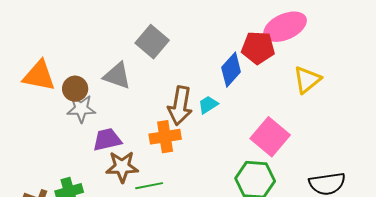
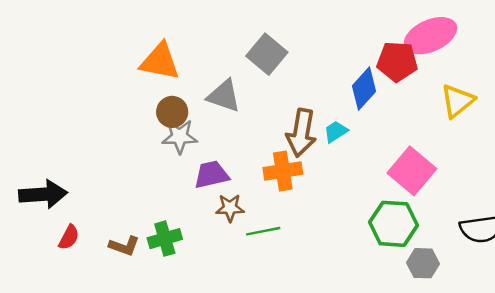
orange triangle: (39, 76) -> (160, 61), moved
brown star: (122, 167) -> (230, 208), size x0.7

